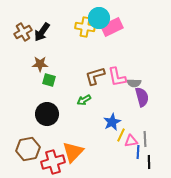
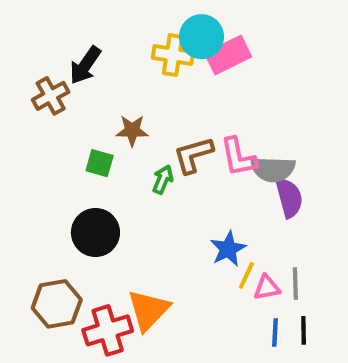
brown cross: (23, 32) -> (51, 96), moved
brown star: (40, 64) -> (132, 130), moved
gray semicircle: (134, 83) -> (273, 169), size x1.5
green arrow: (84, 100) -> (163, 179), moved, turned 144
blue line: (138, 152) -> (275, 332), moved

